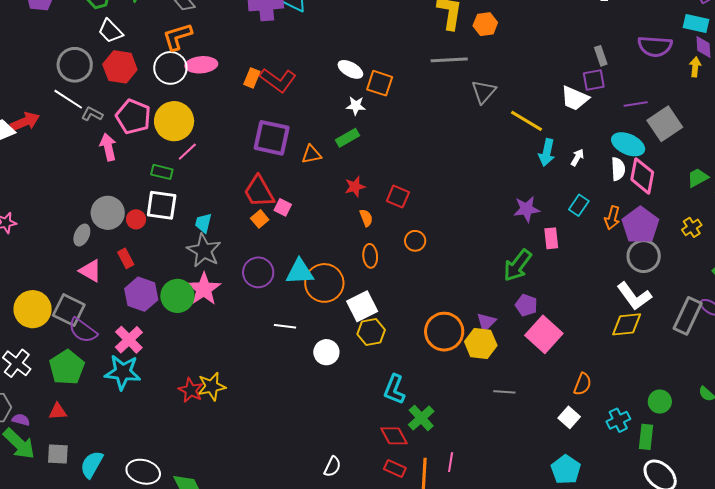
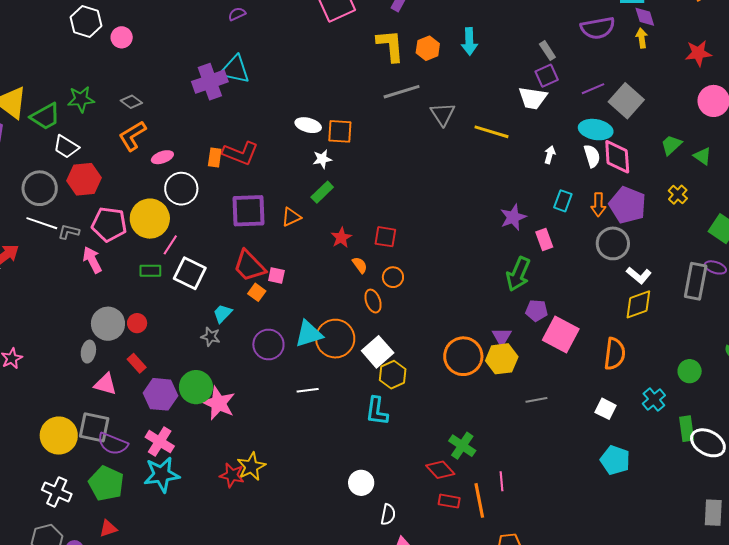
pink ellipse: (201, 65) -> (162, 157), size x0.7
white circle: (170, 68) -> (181, 189), moved
cyan arrow: (547, 153) -> (469, 41), moved
white square: (162, 205) -> (190, 273), moved, turned 32
cyan trapezoid: (203, 223) -> (223, 313), moved, turned 45
orange circle: (415, 241) -> (393, 277), moved
gray star: (204, 251) -> (211, 337), size x0.6
gray circle: (644, 256) -> (613, 243), moved
pink star: (204, 289) -> (218, 403), moved
white L-shape: (634, 296) -> (639, 275), size x0.7
white circle: (326, 352) -> (361, 483), moved
orange semicircle: (583, 384) -> (615, 354), moved, size x1.4
cyan L-shape: (394, 389) -> (377, 411), moved
green rectangle: (646, 437) -> (687, 429), moved

